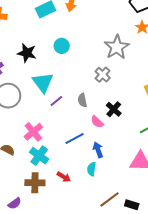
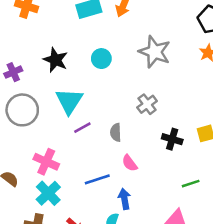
gray star: (117, 47) -> (155, 52), moved, turned -30
black cross: (114, 109) -> (172, 139), moved, turned -35
pink cross: (33, 132) -> (46, 162), turned -36

